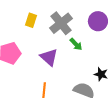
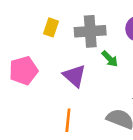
gray cross: (61, 23) -> (90, 31), turned 35

